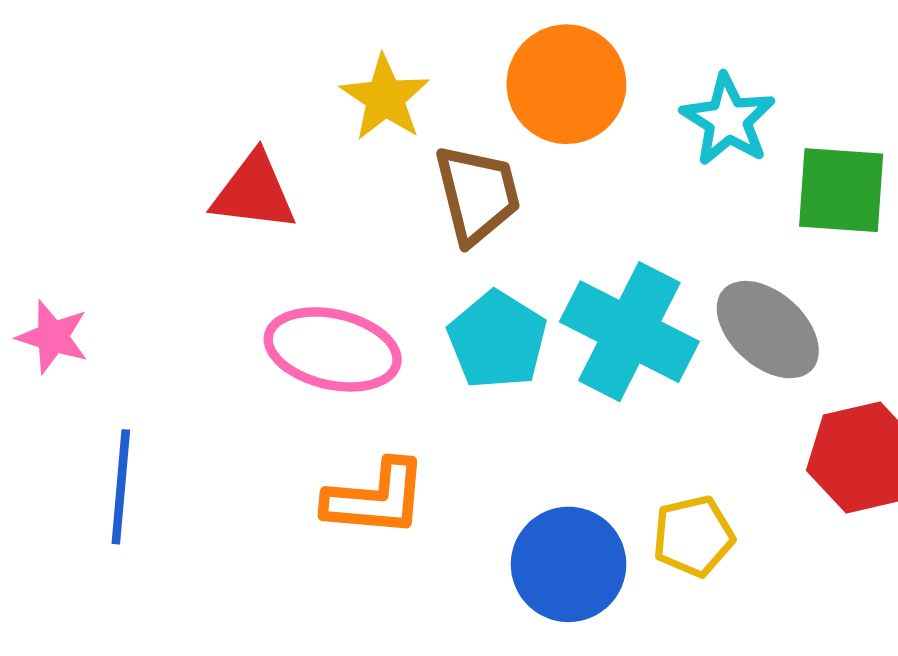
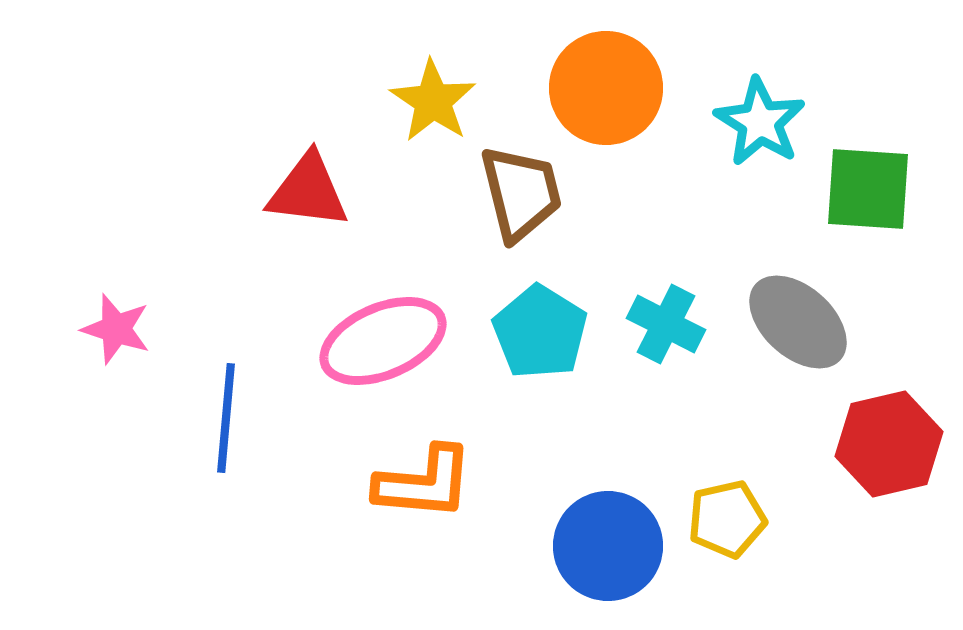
cyan cross: (629, 332) -> (666, 324), size x0.6
pink ellipse: (333, 349) -> (383, 341), turned -36
blue line: (121, 487) -> (226, 418), moved

